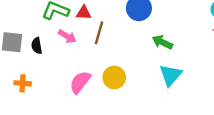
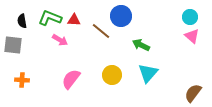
brown line: (99, 33) -> (101, 31), moved, turned -66
black semicircle: (37, 46) -> (22, 21), moved
yellow circle: (114, 77) -> (112, 75), moved

